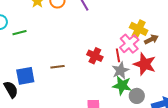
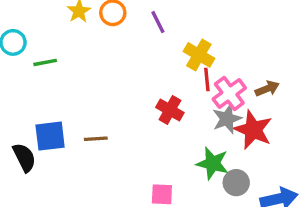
yellow cross: (139, 29) -> (199, 55), moved
red line: (118, 55) -> (207, 79), moved
brown line: (58, 67) -> (96, 139), moved
gray star: (120, 70) -> (227, 119), moved

